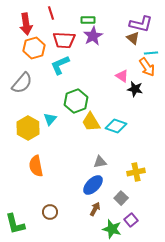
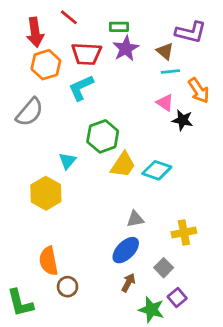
red line: (51, 13) -> (69, 17), turned -32
brown triangle: (133, 38) -> (165, 51), moved
cyan line: (151, 53) -> (170, 71), moved
yellow trapezoid: (91, 122) -> (123, 165), turned -115
yellow hexagon: (28, 128) -> (46, 193), moved
orange semicircle: (36, 166) -> (49, 261), moved

